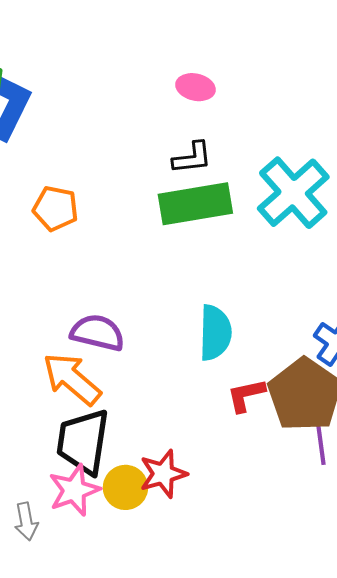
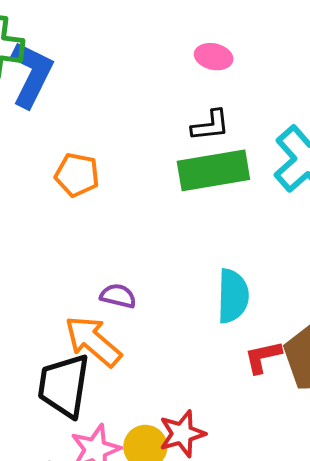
purple semicircle: (98, 333) -> (118, 296), size x0.7
black trapezoid: (83, 442) -> (64, 386), moved

